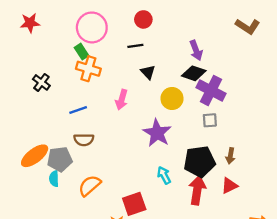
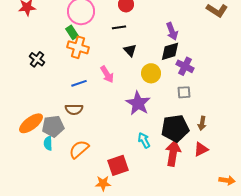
black diamond: (194, 73) -> (170, 51), turned -35
purple cross: (211, 90) -> (185, 66), size x0.7
pink arrow: (122, 100) -> (107, 74), turned -48
blue line: (78, 110) -> (79, 83), moved

